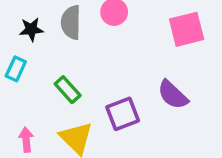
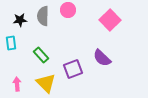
pink square: (187, 29) -> (110, 20), turned -30
cyan rectangle: (16, 69) -> (11, 43), turned -32

